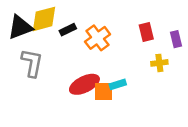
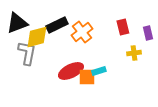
yellow diamond: (44, 19) -> (37, 37), moved
black rectangle: (68, 30) -> (57, 25), size x1.5

